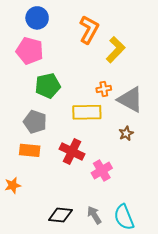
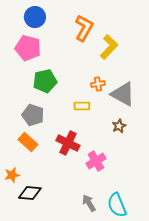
yellow rectangle: (87, 112) -> (82, 106), size x0.6
orange rectangle: (30, 150) -> (28, 142), turned 36
black diamond: (60, 215) -> (30, 193), moved

